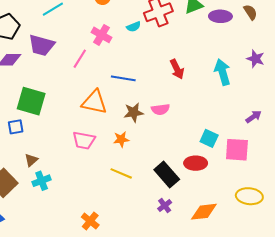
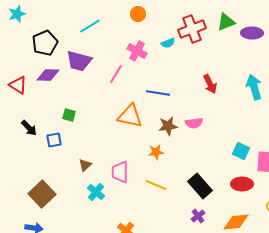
green square: (31, 101) -> (69, 115), size x0.5
pink trapezoid: (84, 140) -> (120, 172), moved, turned 80
brown triangle: (31, 160) -> (85, 165), moved
red ellipse: (196, 163) -> (242, 184), moved
cyan cross: (42, 181) -> (96, 192), moved, turned -30

